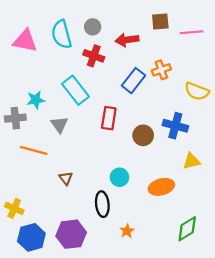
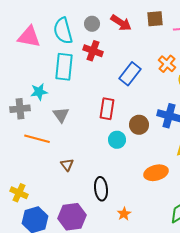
red arrow: (127, 40) -> (121, 23), moved, turned -140
orange cross: (161, 70) -> (167, 64), moved, turned -30
cyan rectangle: (75, 90) -> (64, 67), moved, turned 44
cyan circle: (119, 177) -> (117, 140), moved

